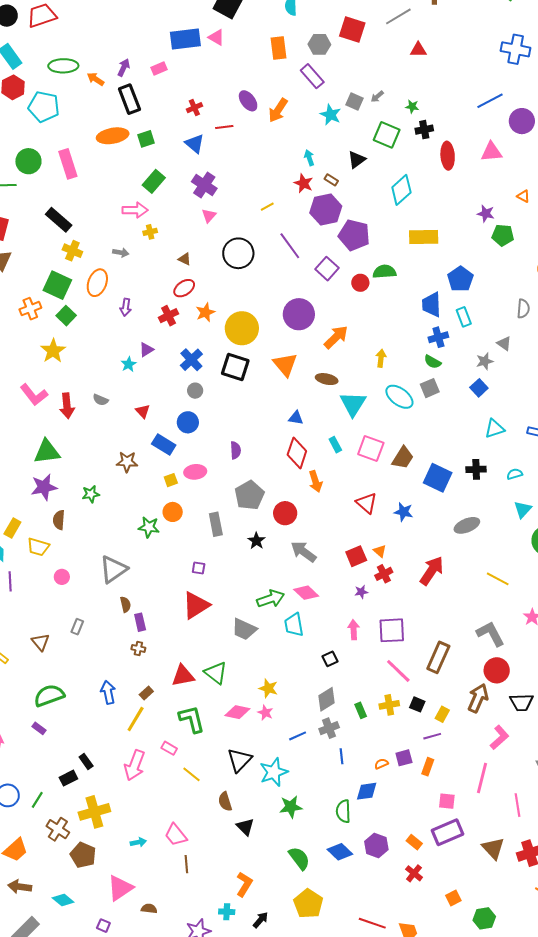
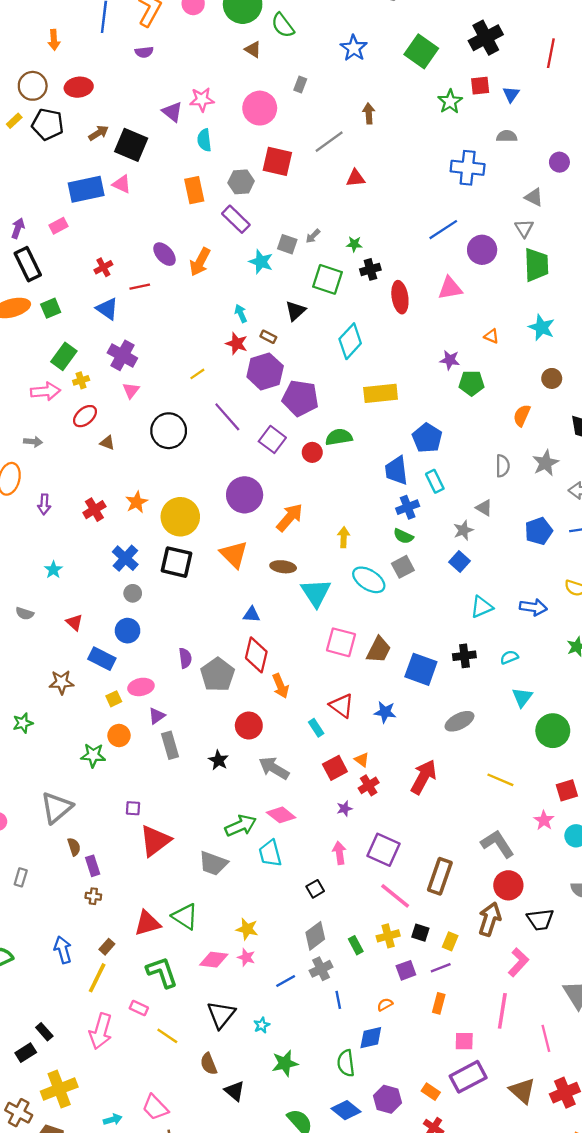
yellow cross: (150, 232) -> (81, 380), moved
red ellipse: (184, 288) -> (85, 416), moved
purple triangle: (146, 350) -> (157, 716), moved
cyan rectangle: (335, 445) -> (316, 728), moved
gray pentagon: (249, 495) -> (218, 675), moved
purple square: (199, 568) -> (133, 808), moved
purple square: (392, 630) -> (383, 850), turned 32
purple square: (404, 758) -> (406, 970), moved
cyan star: (274, 772) -> (262, 1025), size x0.5

